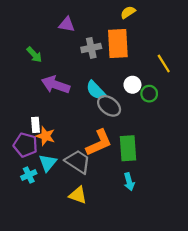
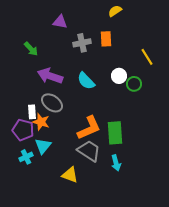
orange rectangle: (118, 43) -> (106, 39), size x0.6
gray ellipse: (109, 106) -> (52, 103), moved
gray trapezoid: (78, 162) -> (89, 151), moved

